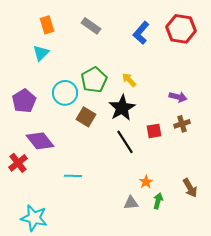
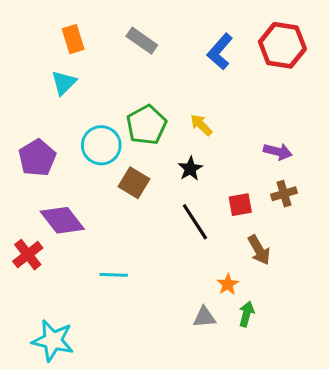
black star: (122, 108) -> (190, 169), size x0.6
brown arrow: (190, 188) -> (259, 250), moved

